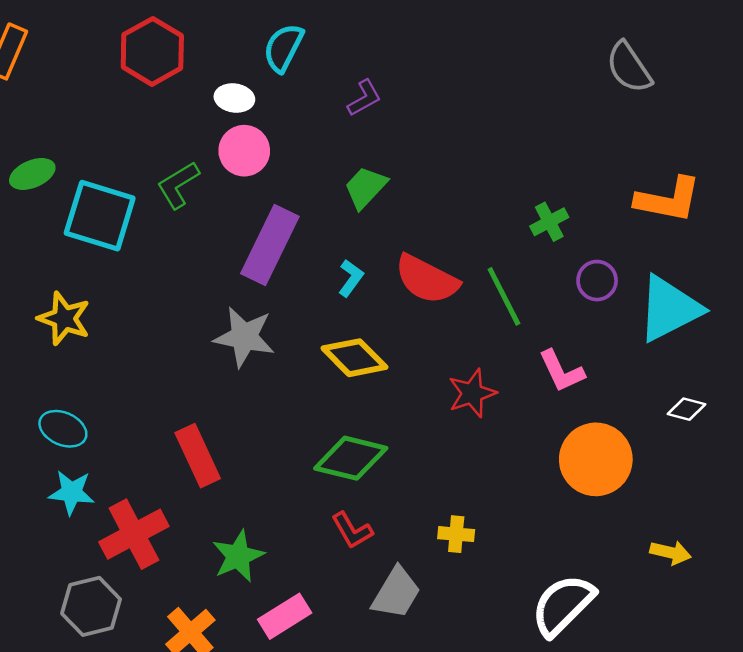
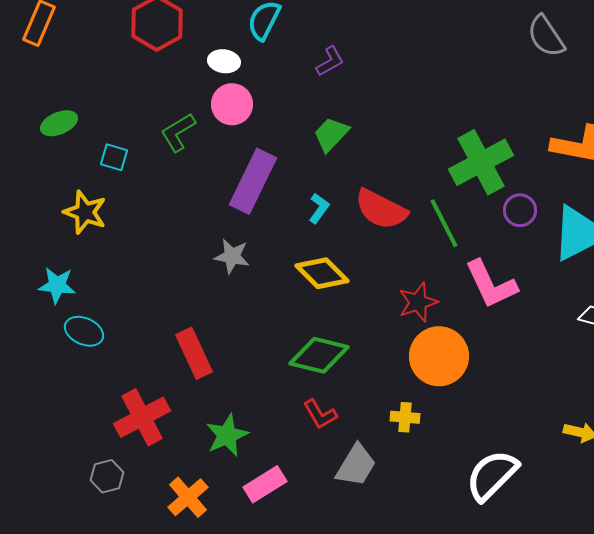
cyan square: (100, 216) -> (114, 157), size x0.5
green cross: (549, 222) -> (481, 162), size x2.0
yellow star: (64, 319) -> (85, 212), moved
gray star: (244, 337) -> (232, 256), size x0.7
pink L-shape: (561, 371) -> (491, 284), size x1.4
orange circle: (596, 459) -> (439, 356), moved
cyan star: (71, 492) -> (57, 285), moved
gray hexagon: (91, 606) -> (107, 476), size x0.7

